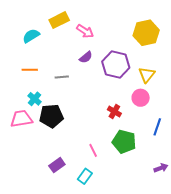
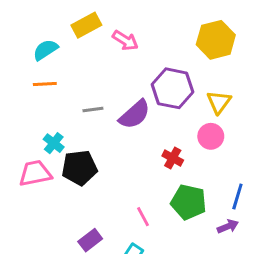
purple semicircle: (86, 57) -> (135, 114), moved, size x1.6
orange line: (30, 70) -> (45, 84), moved
blue line: (157, 127) -> (237, 196), moved
purple arrow: (161, 168) -> (228, 226), moved

